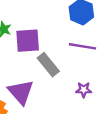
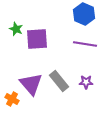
gray rectangle: (48, 65) -> (59, 81), moved

